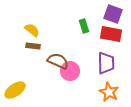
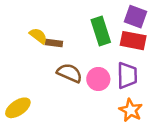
green rectangle: (84, 26) -> (101, 31), size x1.6
brown rectangle: (33, 46) -> (54, 43), moved
pink circle: (70, 71) -> (98, 79), moved

